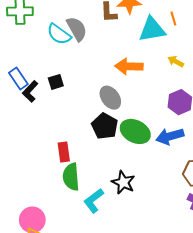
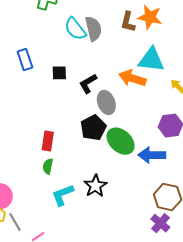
cyan triangle: (152, 29) -> (151, 60), moved
black L-shape: (30, 91) -> (88, 83), moved
green semicircle: (71, 177) -> (48, 166), size x0.6

